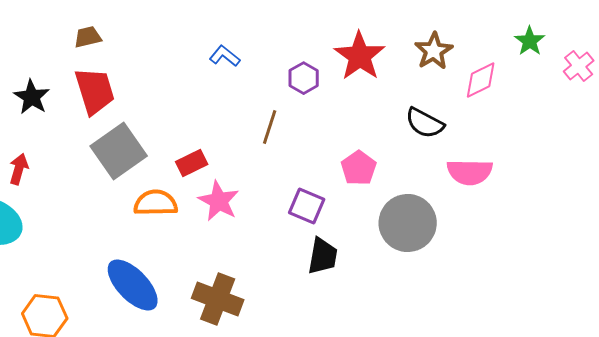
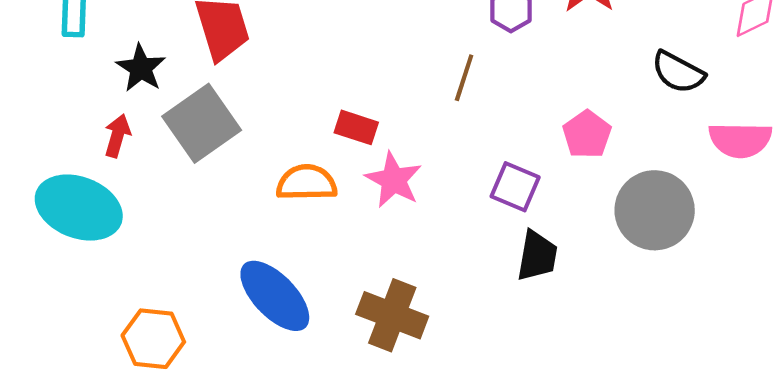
black star: (32, 97) -> (141, 68), moved
gray square: (119, 151) -> (202, 123), moved
red rectangle: (192, 163) -> (356, 127), turned 44

